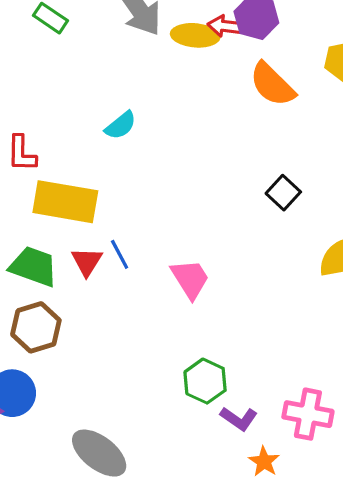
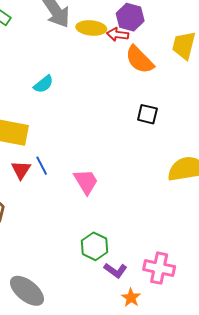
red arrow: (225, 26) -> (118, 35), moved
black square: (283, 193) -> (147, 114), moved, turned -30

